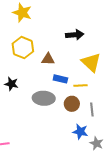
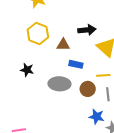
black arrow: (75, 35) -> (87, 30), moved
yellow line: (81, 86) -> (103, 75), moved

